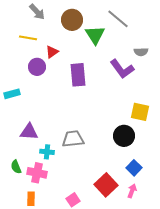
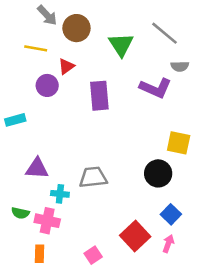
gray line: (118, 19) -> (164, 33), moved
brown circle: (72, 20) -> (76, 28), moved
purple L-shape: (122, 69) -> (156, 88), turned -30
green semicircle: (16, 167) -> (20, 213), turned -56

